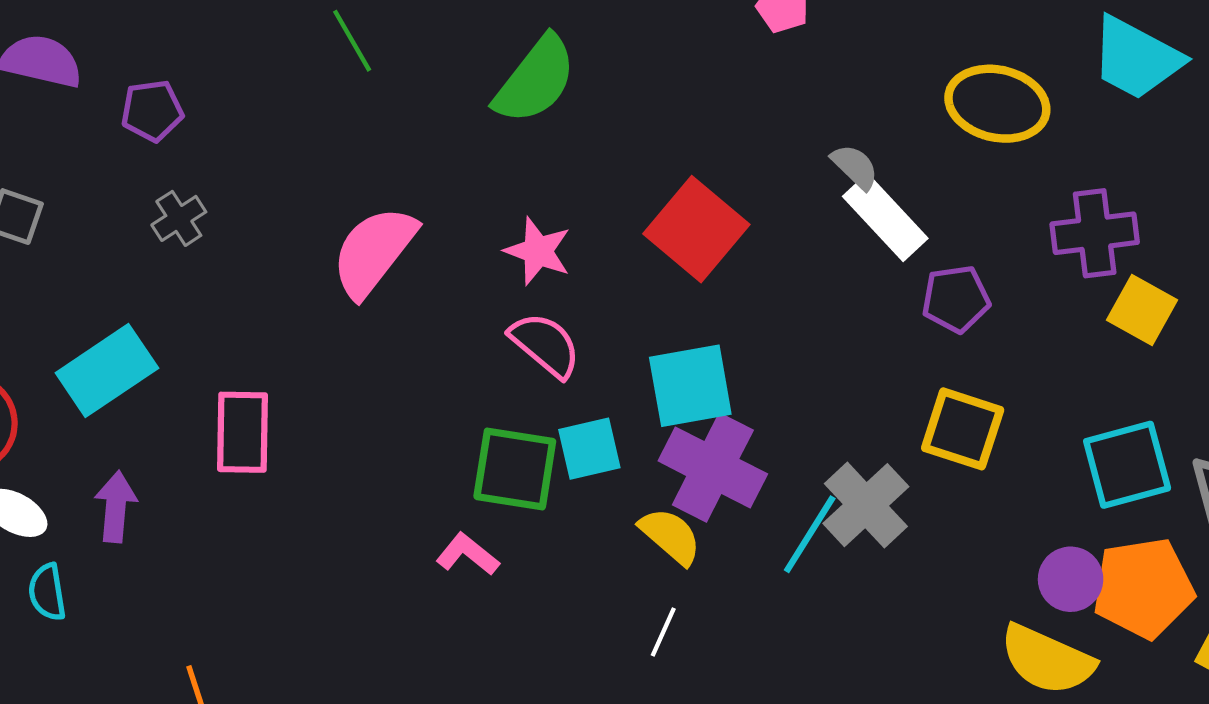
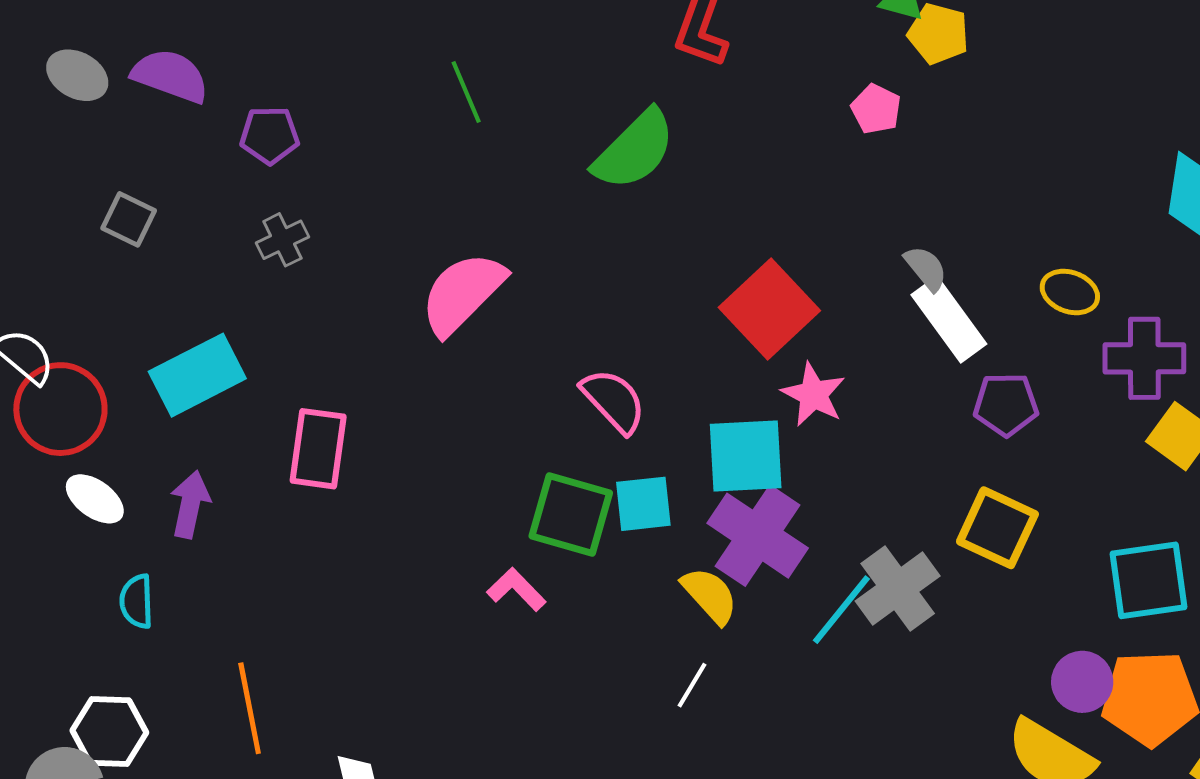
yellow ellipse: (997, 104) -> (1070, 292), moved, size x0.6
pink star: (538, 251) -> (813, 394), moved
cyan semicircle: (47, 592) -> (137, 601), moved

